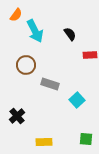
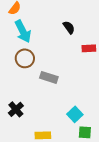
cyan arrow: (35, 31) -> (23, 31), moved
cyan square: (77, 100) -> (75, 114), moved

